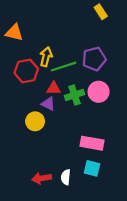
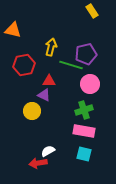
yellow arrow: (46, 57) -> (51, 47), moved
green line: (64, 67) -> (71, 65), moved, turned 35
green cross: (74, 95) -> (84, 110), moved
white semicircle: (66, 177) -> (48, 151), moved, turned 56

